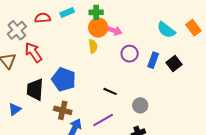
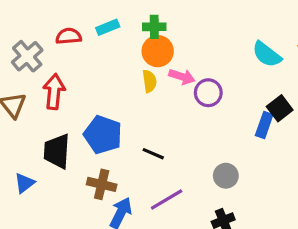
pink arrow: (114, 31) -> (182, 77), moved
red arrow: (33, 52) -> (54, 92), turned 40
blue rectangle: (153, 60) -> (264, 125), moved
black line: (110, 91) -> (153, 154), moved

